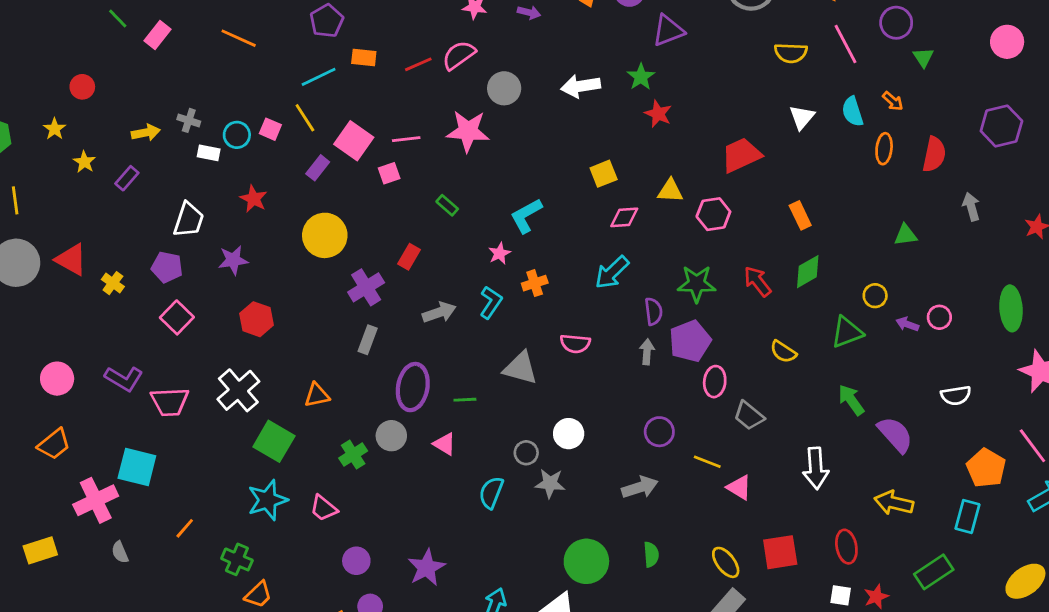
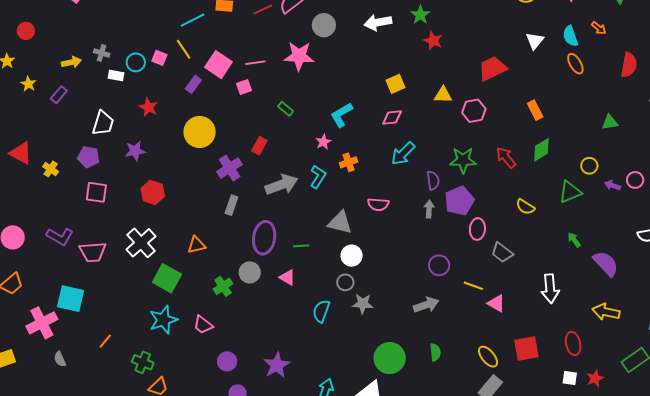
orange ellipse: (884, 149) -> (575, 64), moved, turned -35
pink diamond: (624, 217) -> (392, 117), moved
gray arrow: (439, 312) -> (282, 185), size x1.4
pink square: (177, 317) -> (96, 192), turned -35
green arrow: (851, 400) -> (574, 240), size x0.7
white circle: (569, 434) -> (352, 256), moved

